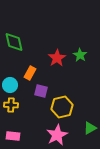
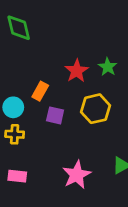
green diamond: (14, 42) -> (19, 28), moved
yellow hexagon: (62, 107) -> (96, 109), moved

